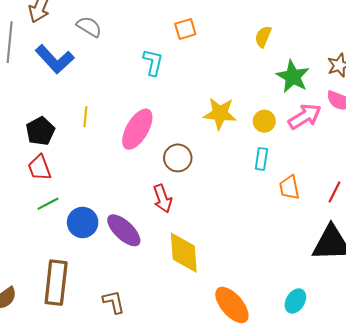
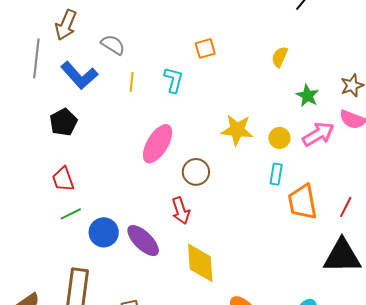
green star: (293, 77) -> (307, 96), size x0.7
yellow line: (85, 117) -> (132, 82), moved
black pentagon: (40, 131) -> (63, 122), moved
orange trapezoid: (289, 187) -> (302, 202), size x1.5

